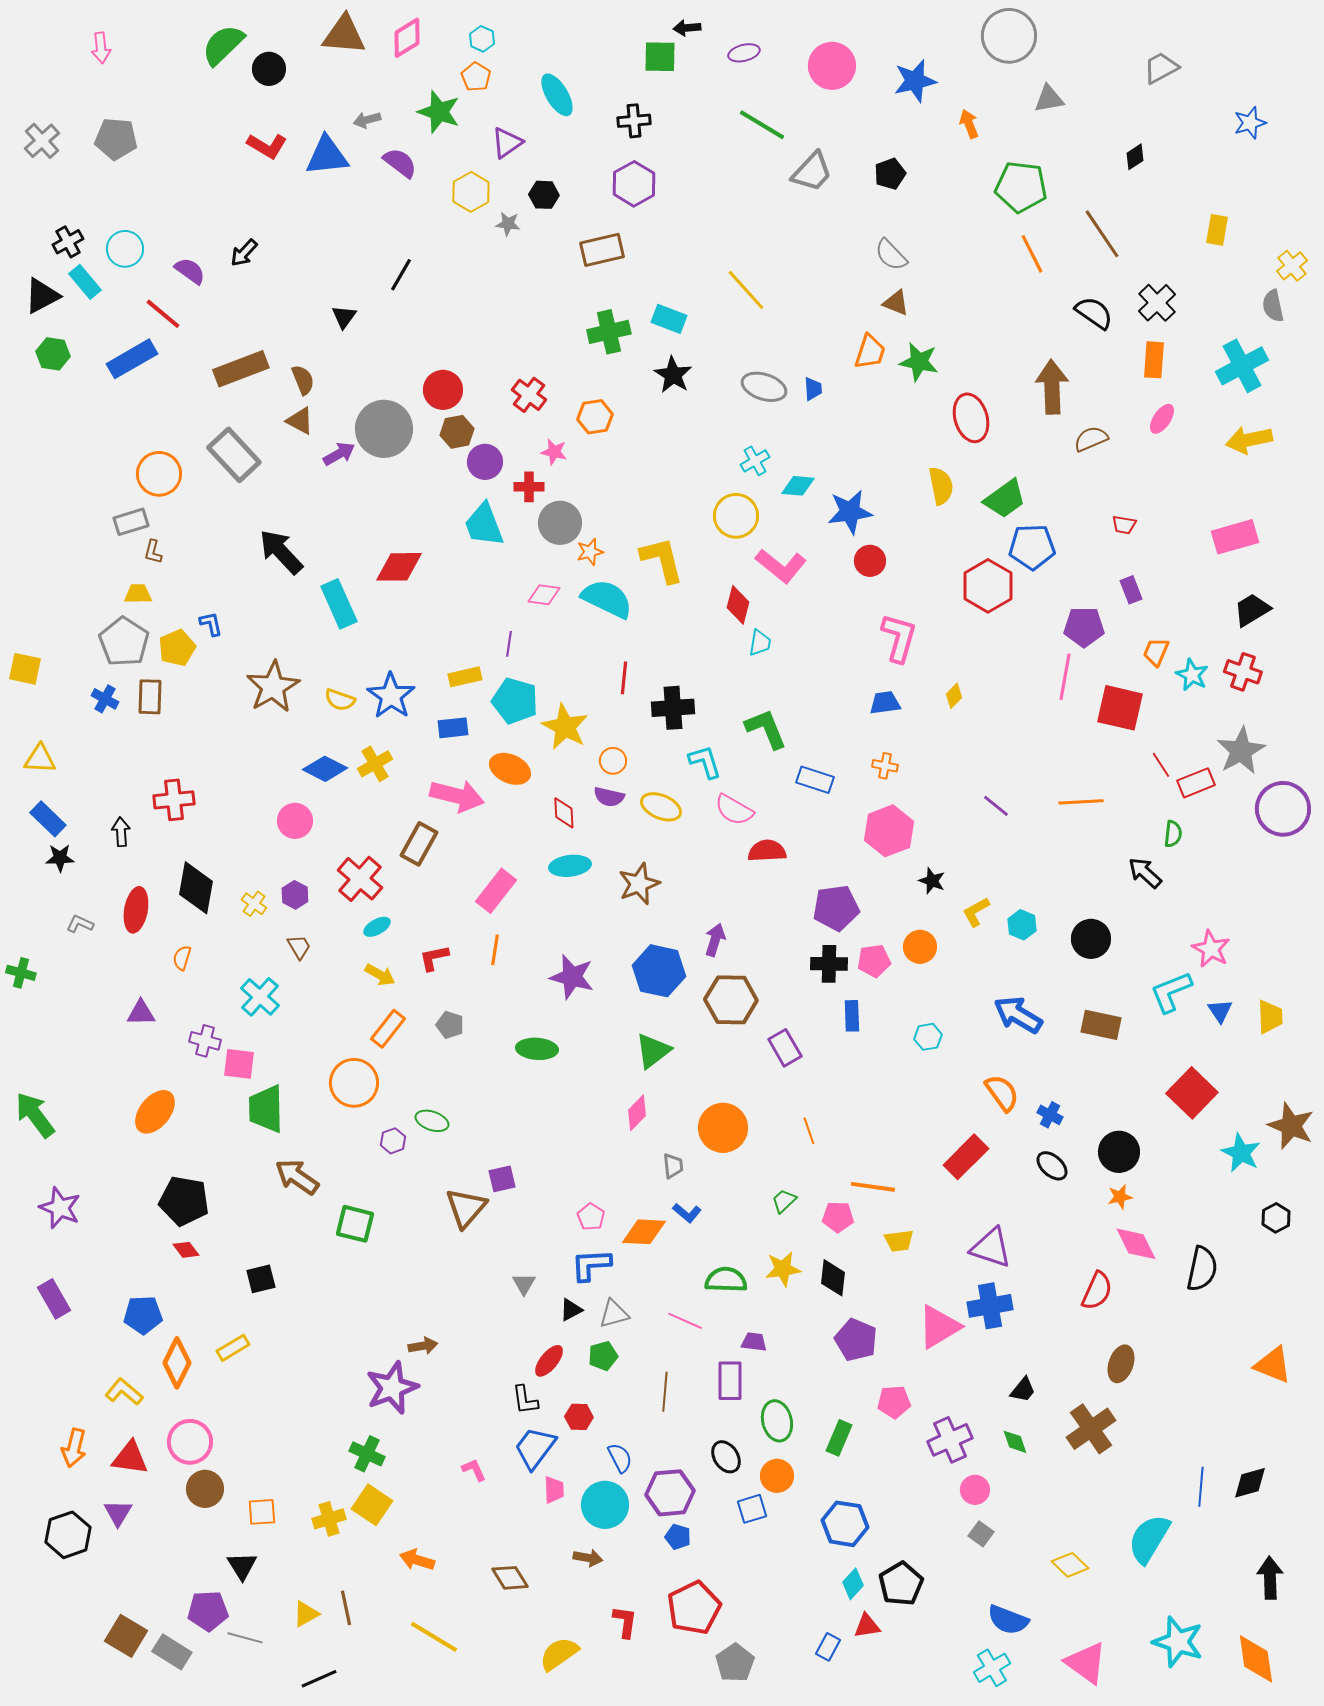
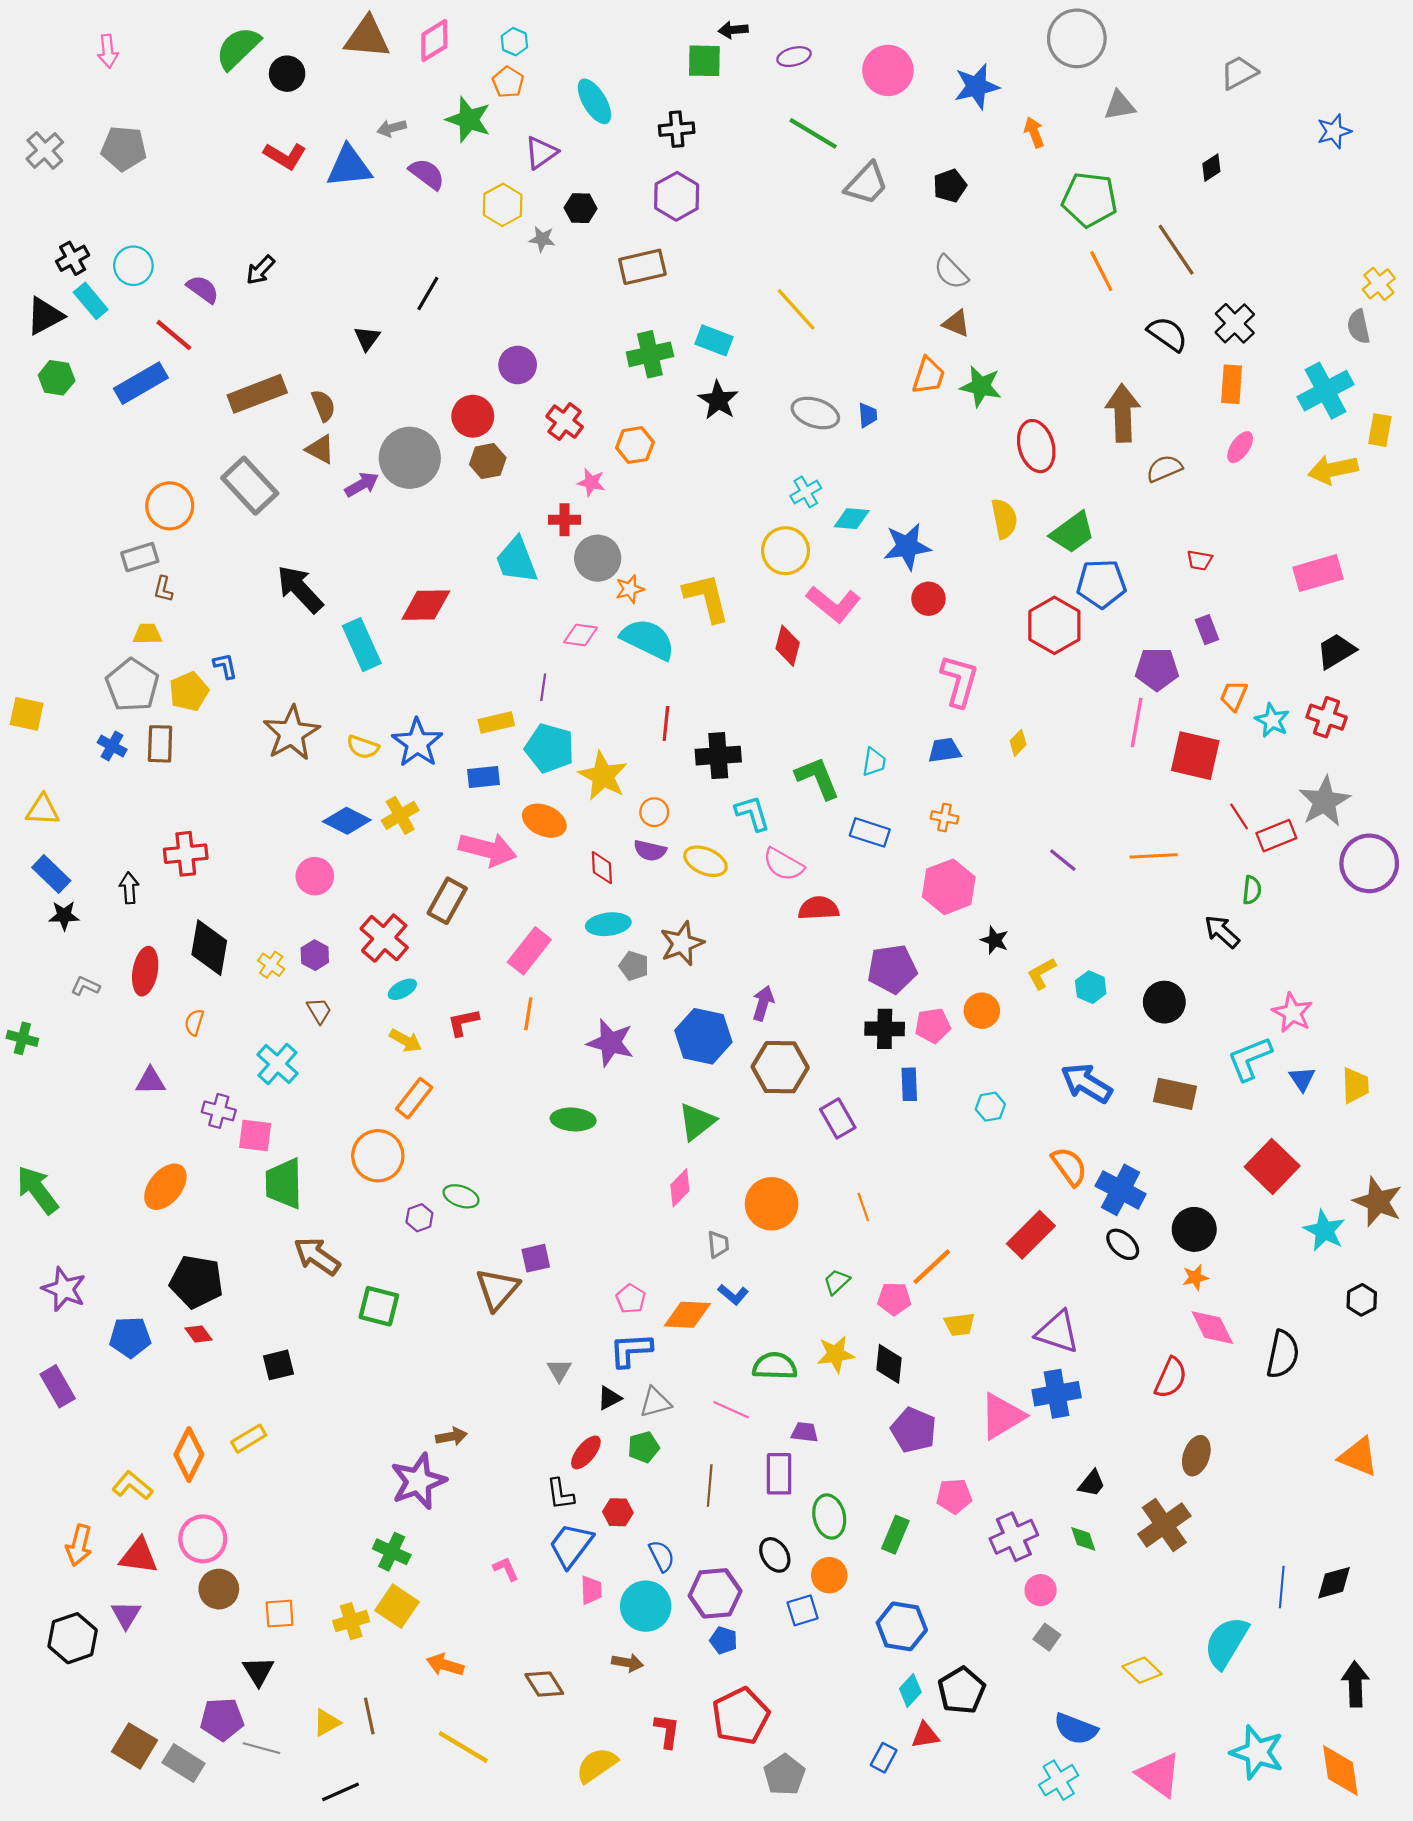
yellow rectangle: (1217, 230) -> (1380, 430), moved
purple circle: (485, 462) -> (518, 365), moved
cyan trapezoid: (760, 643) -> (874, 762), moved
gray pentagon: (450, 1025) -> (634, 966), moved
blue cross: (1050, 1115) -> (1121, 1190), size x1.8
orange line: (873, 1187) -> (932, 1267), turned -51
blue pentagon: (143, 1315) -> (130, 1337), moved

